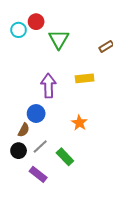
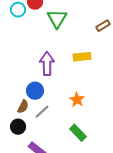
gray line: (40, 147) -> (42, 112), moved
green rectangle: (65, 157) -> (78, 133), moved

